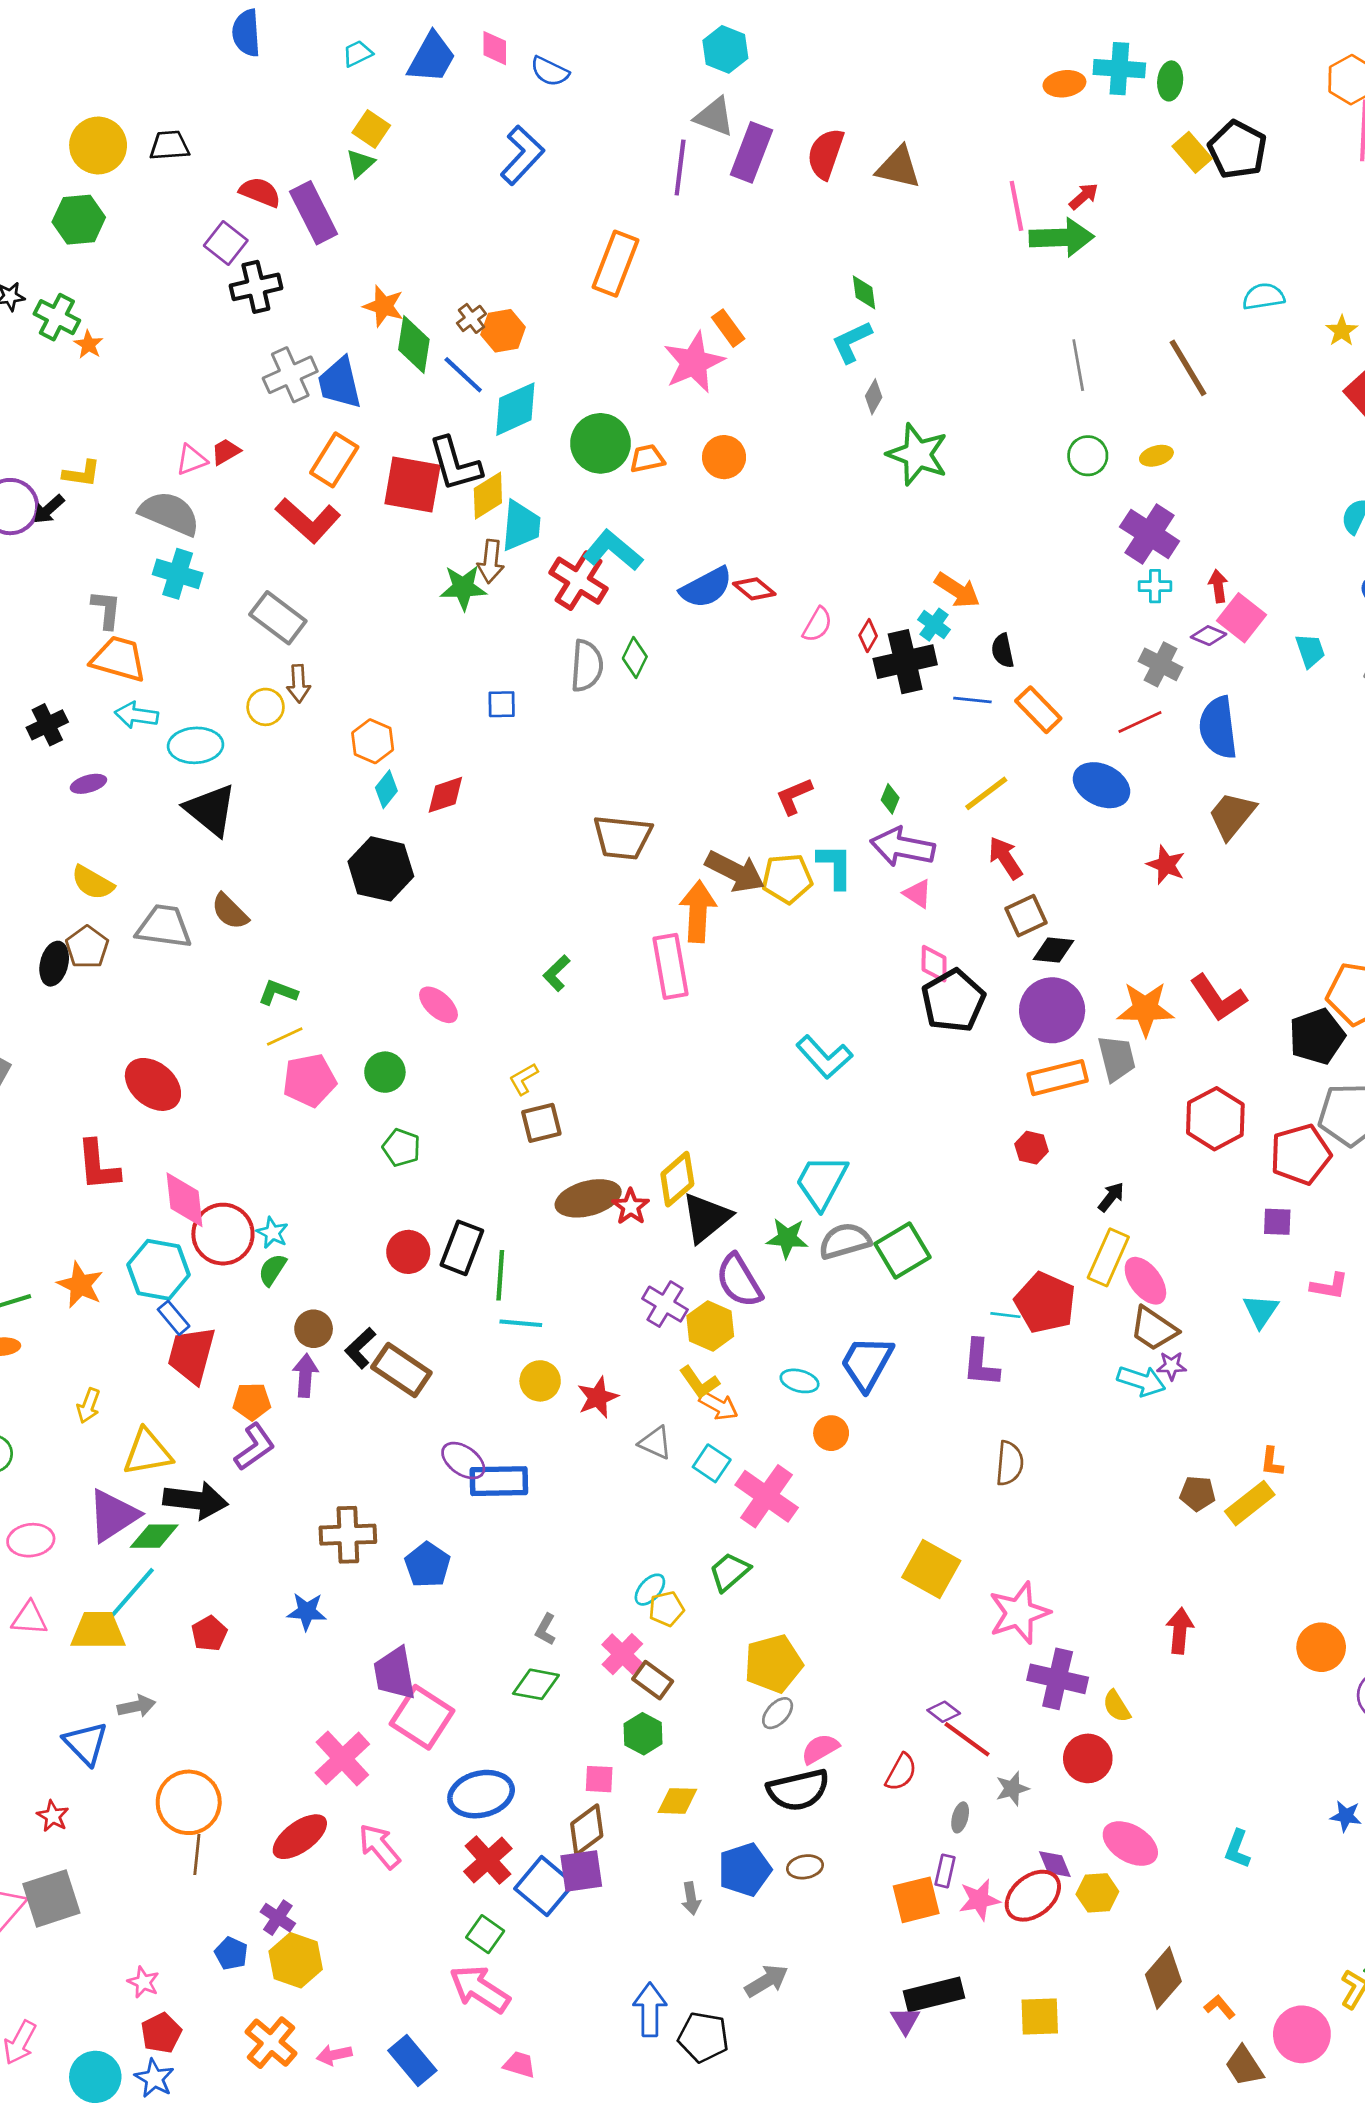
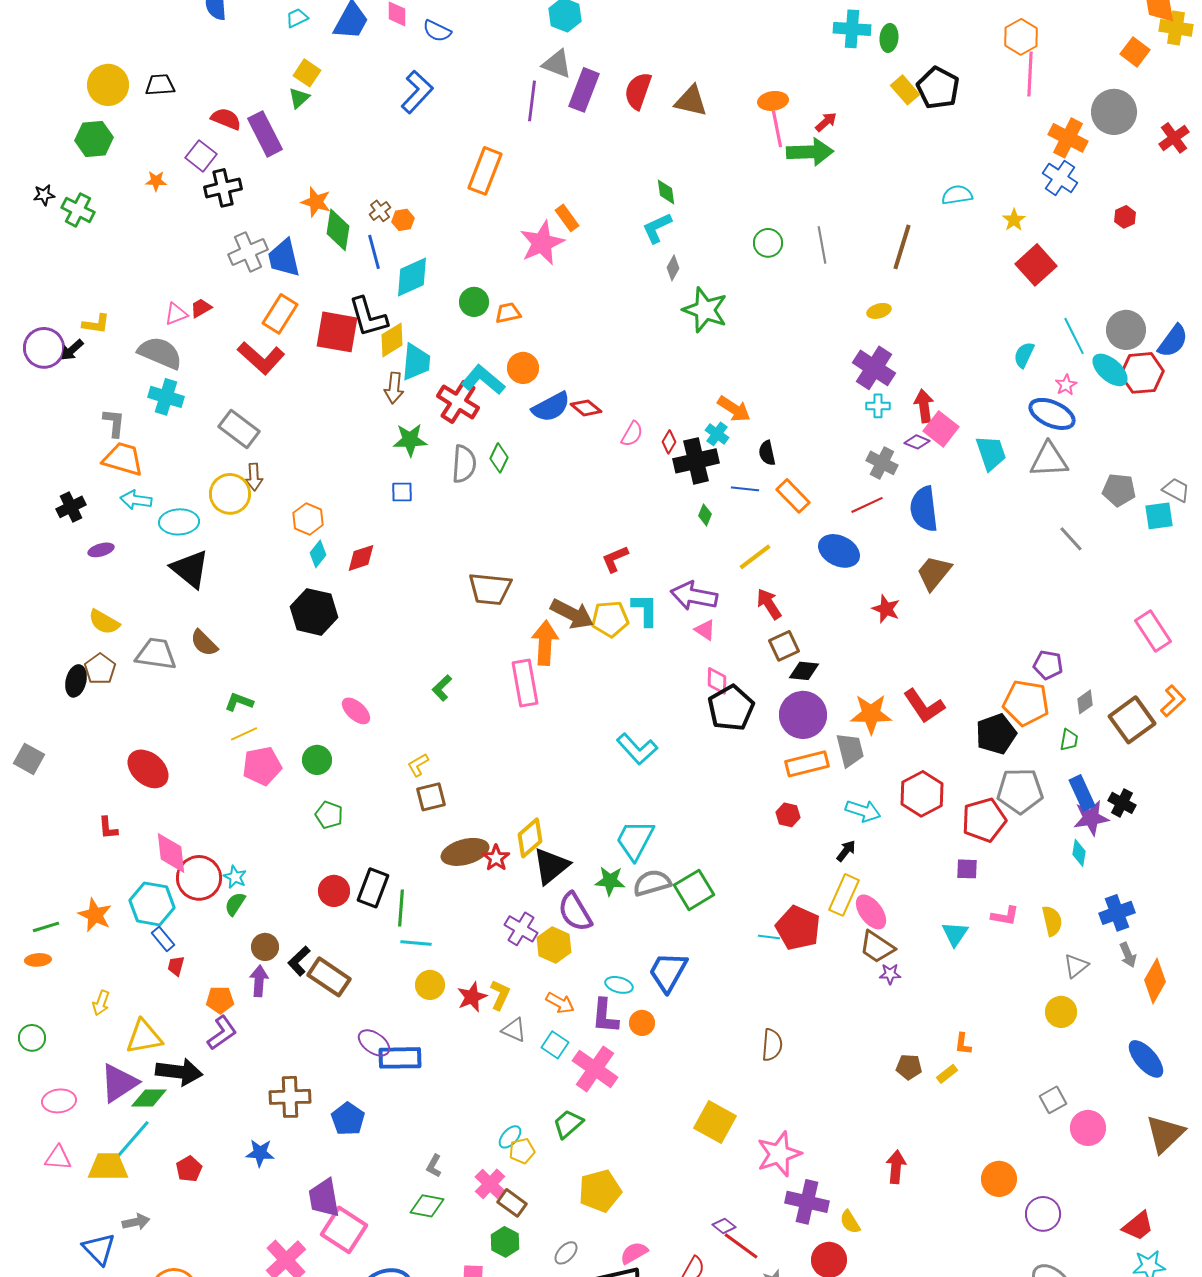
orange ellipse: (1064, 84) -> (773, 101), moved
orange hexagon: (503, 331) -> (403, 220), size x0.7
orange star: (88, 345) -> (156, 181), moved, turned -30
brown line: (1188, 368) -> (902, 247), turned 48
blue line: (463, 375) -> (374, 252), turned 32
green circle: (600, 443) -> (474, 302), size x0.7
green circle: (1088, 456) -> (768, 243), moved
orange circle: (724, 457) -> (523, 368), moved
red arrow: (1218, 586) -> (924, 406), size x1.4
green star: (463, 588) -> (410, 440), moved
cyan trapezoid: (1310, 651) -> (991, 453), size x1.4
yellow circle: (266, 707) -> (230, 494), size x1.5
green diamond: (890, 799) -> (705, 515), moved
red L-shape: (98, 1165) -> (108, 828), size x0.6
red trapezoid: (191, 1355) -> (176, 966), size x0.5
purple L-shape: (981, 1363) -> (605, 1016), moved
cyan arrow: (1141, 1381) -> (863, 811), moved
yellow L-shape: (699, 1382) -> (500, 995), moved, turned -120
yellow rectangle: (1250, 1503) -> (947, 1074), size x0.6
gray ellipse: (778, 1713) -> (566, 1253), moved

